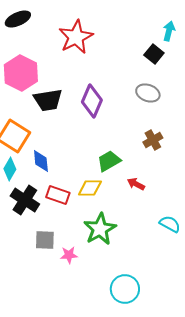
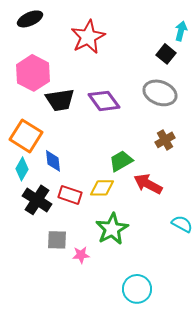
gray ellipse: (148, 93) -> (160, 93), size x1.4
purple diamond: (92, 101) -> (104, 101), turned -60
red arrow: (136, 184) -> (148, 184), size x1.6

